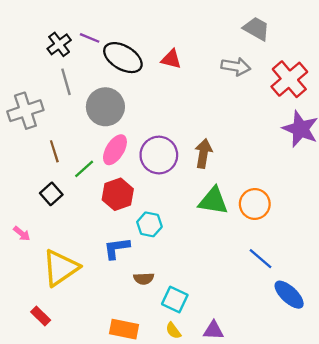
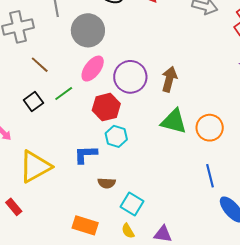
brown line: (54, 151) -> (40, 65), turned -36
green line: (84, 169) -> (64, 94), moved
red hexagon: (118, 194) -> (106, 107), moved
blue line: (260, 259) -> (210, 176), turned 30

